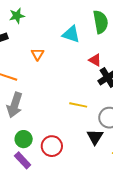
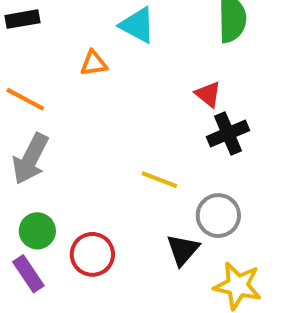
cyan triangle: (71, 34) -> (137, 25), moved
orange triangle: (38, 54) -> (94, 63), turned 40

